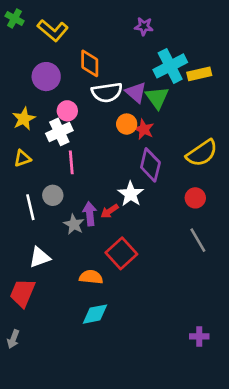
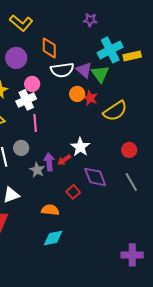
yellow semicircle: (202, 153) -> (115, 111), moved
purple diamond: (150, 165) -> (95, 177), moved, turned -35
red square: (121, 253) -> (73, 192), size x0.6
purple cross: (199, 336) -> (132, 255), size x1.5

